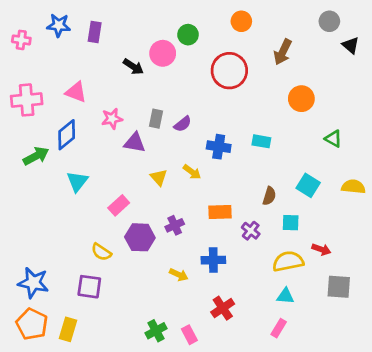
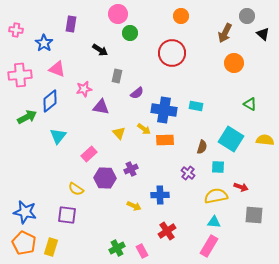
blue star: (59, 25) -> (44, 43), moved, turned 30
green circle: (188, 35) -> (130, 33), moved
brown arrow: (283, 52) -> (225, 33), moved
pink circle: (163, 53) -> (118, 14), moved
orange circle: (301, 99) -> (234, 63), moved
gray rectangle: (156, 119) -> (117, 76), moved
blue cross: (219, 147) -> (164, 110), size x1.4
cyan square: (308, 185) -> (231, 139), size x1.4
orange rectangle: (220, 212) -> (165, 140), moved
pink rectangle: (279, 328) -> (209, 246), size x1.5

